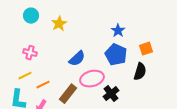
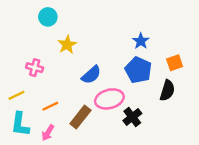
cyan circle: (31, 16) -> (48, 17), moved
yellow star: (59, 24) -> (67, 45), moved
yellow line: (25, 76) -> (16, 95), moved

